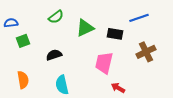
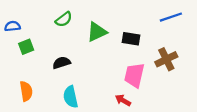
blue line: (139, 18) -> (171, 17), moved
pink trapezoid: (104, 63) -> (134, 75), moved
red arrow: (118, 88) -> (123, 100), moved

